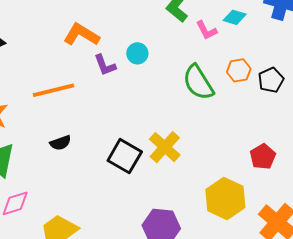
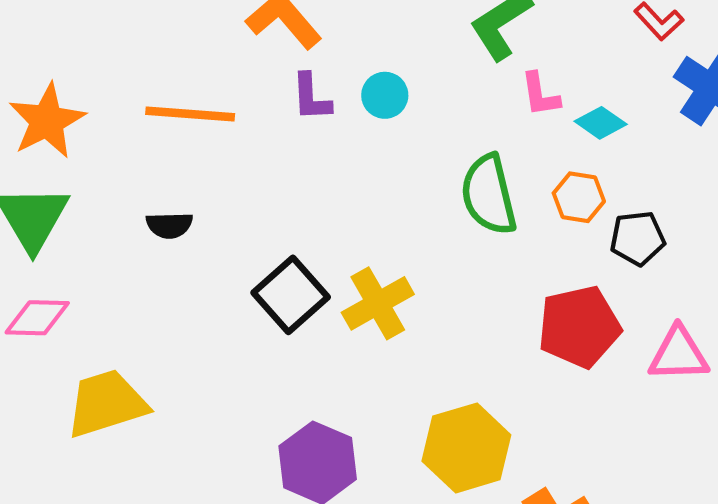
cyan diamond: (235, 17) -> (601, 123), moved
red pentagon: (263, 157) -> (579, 327), moved, size x1.5

